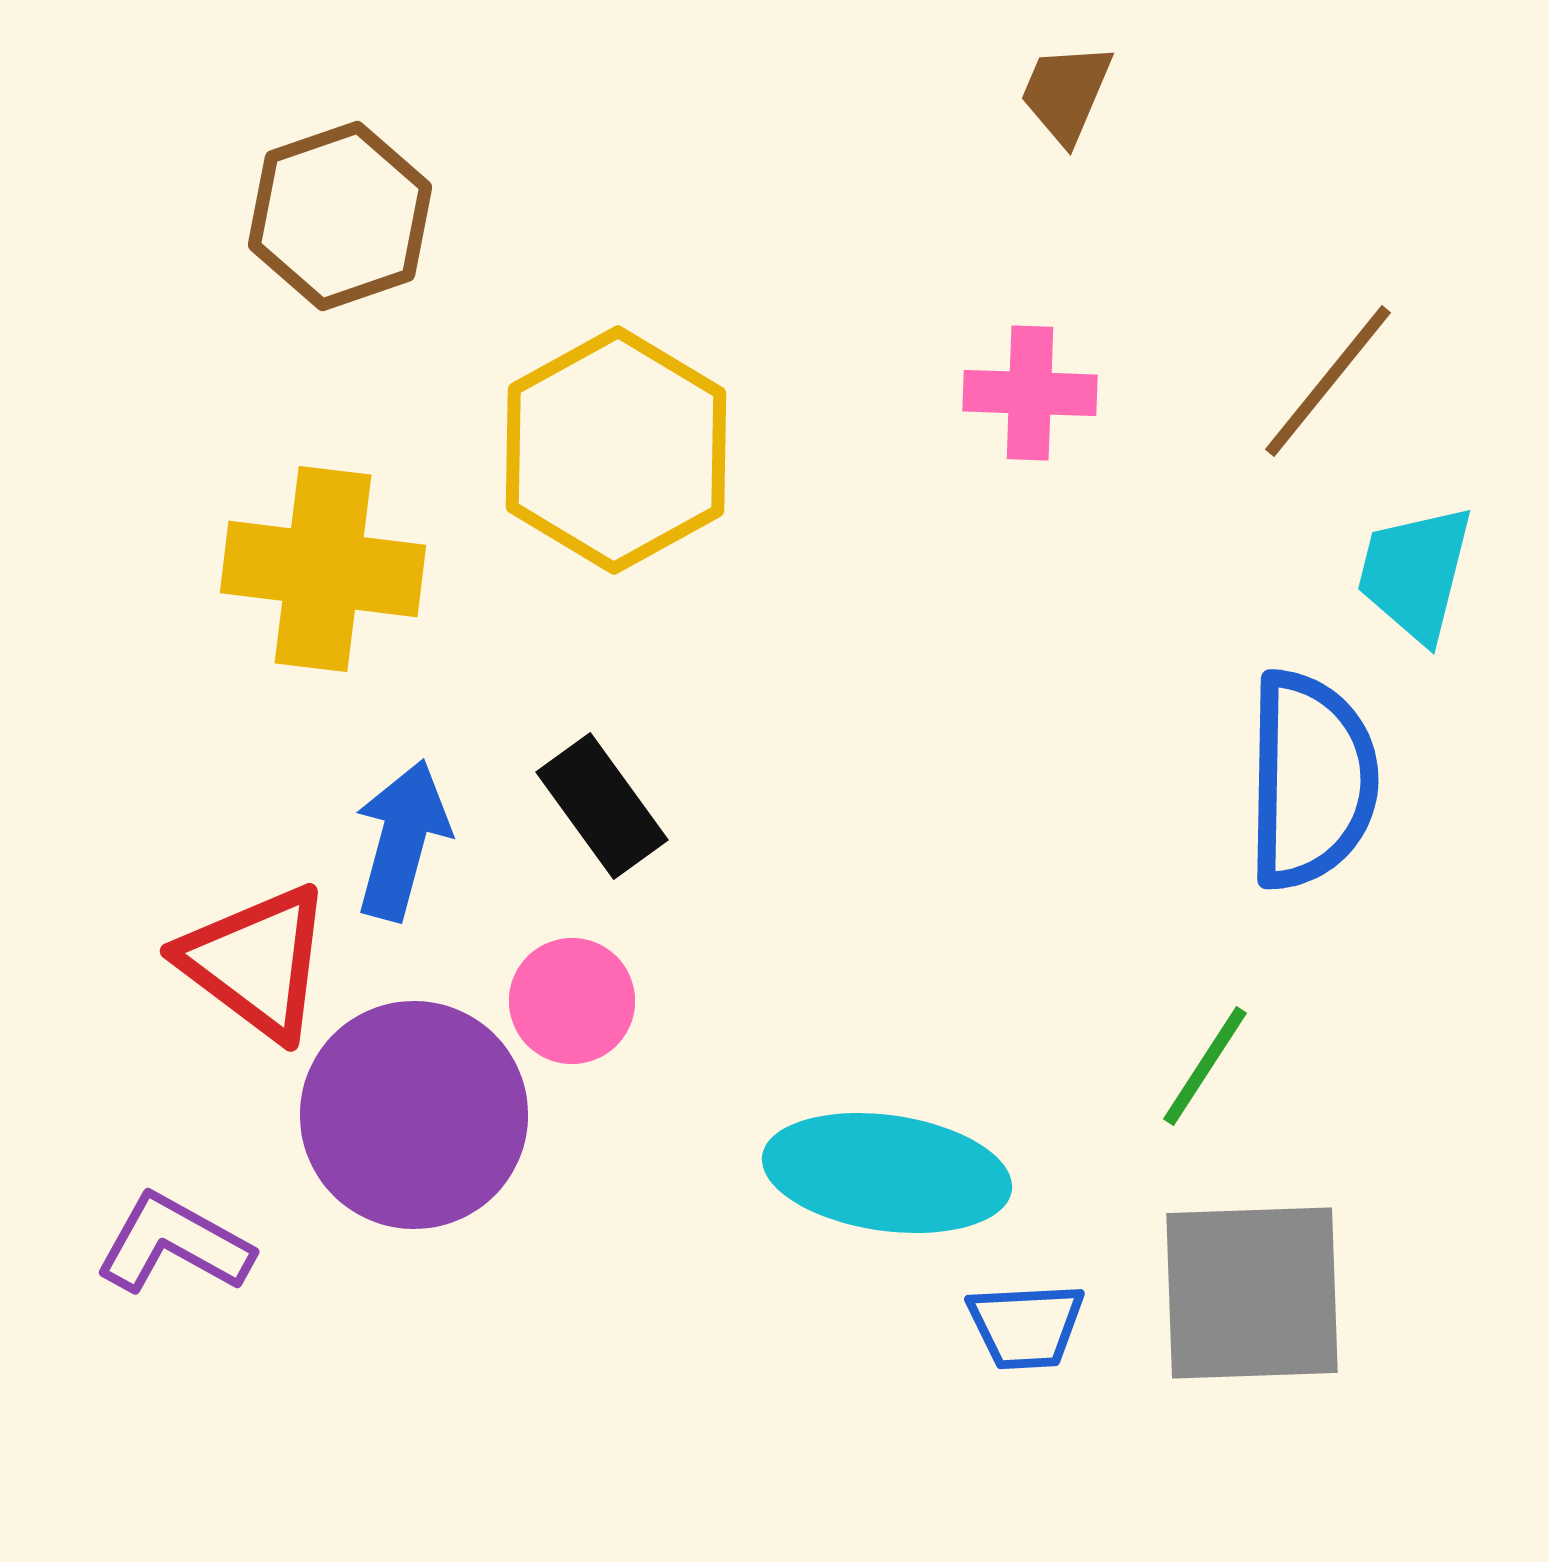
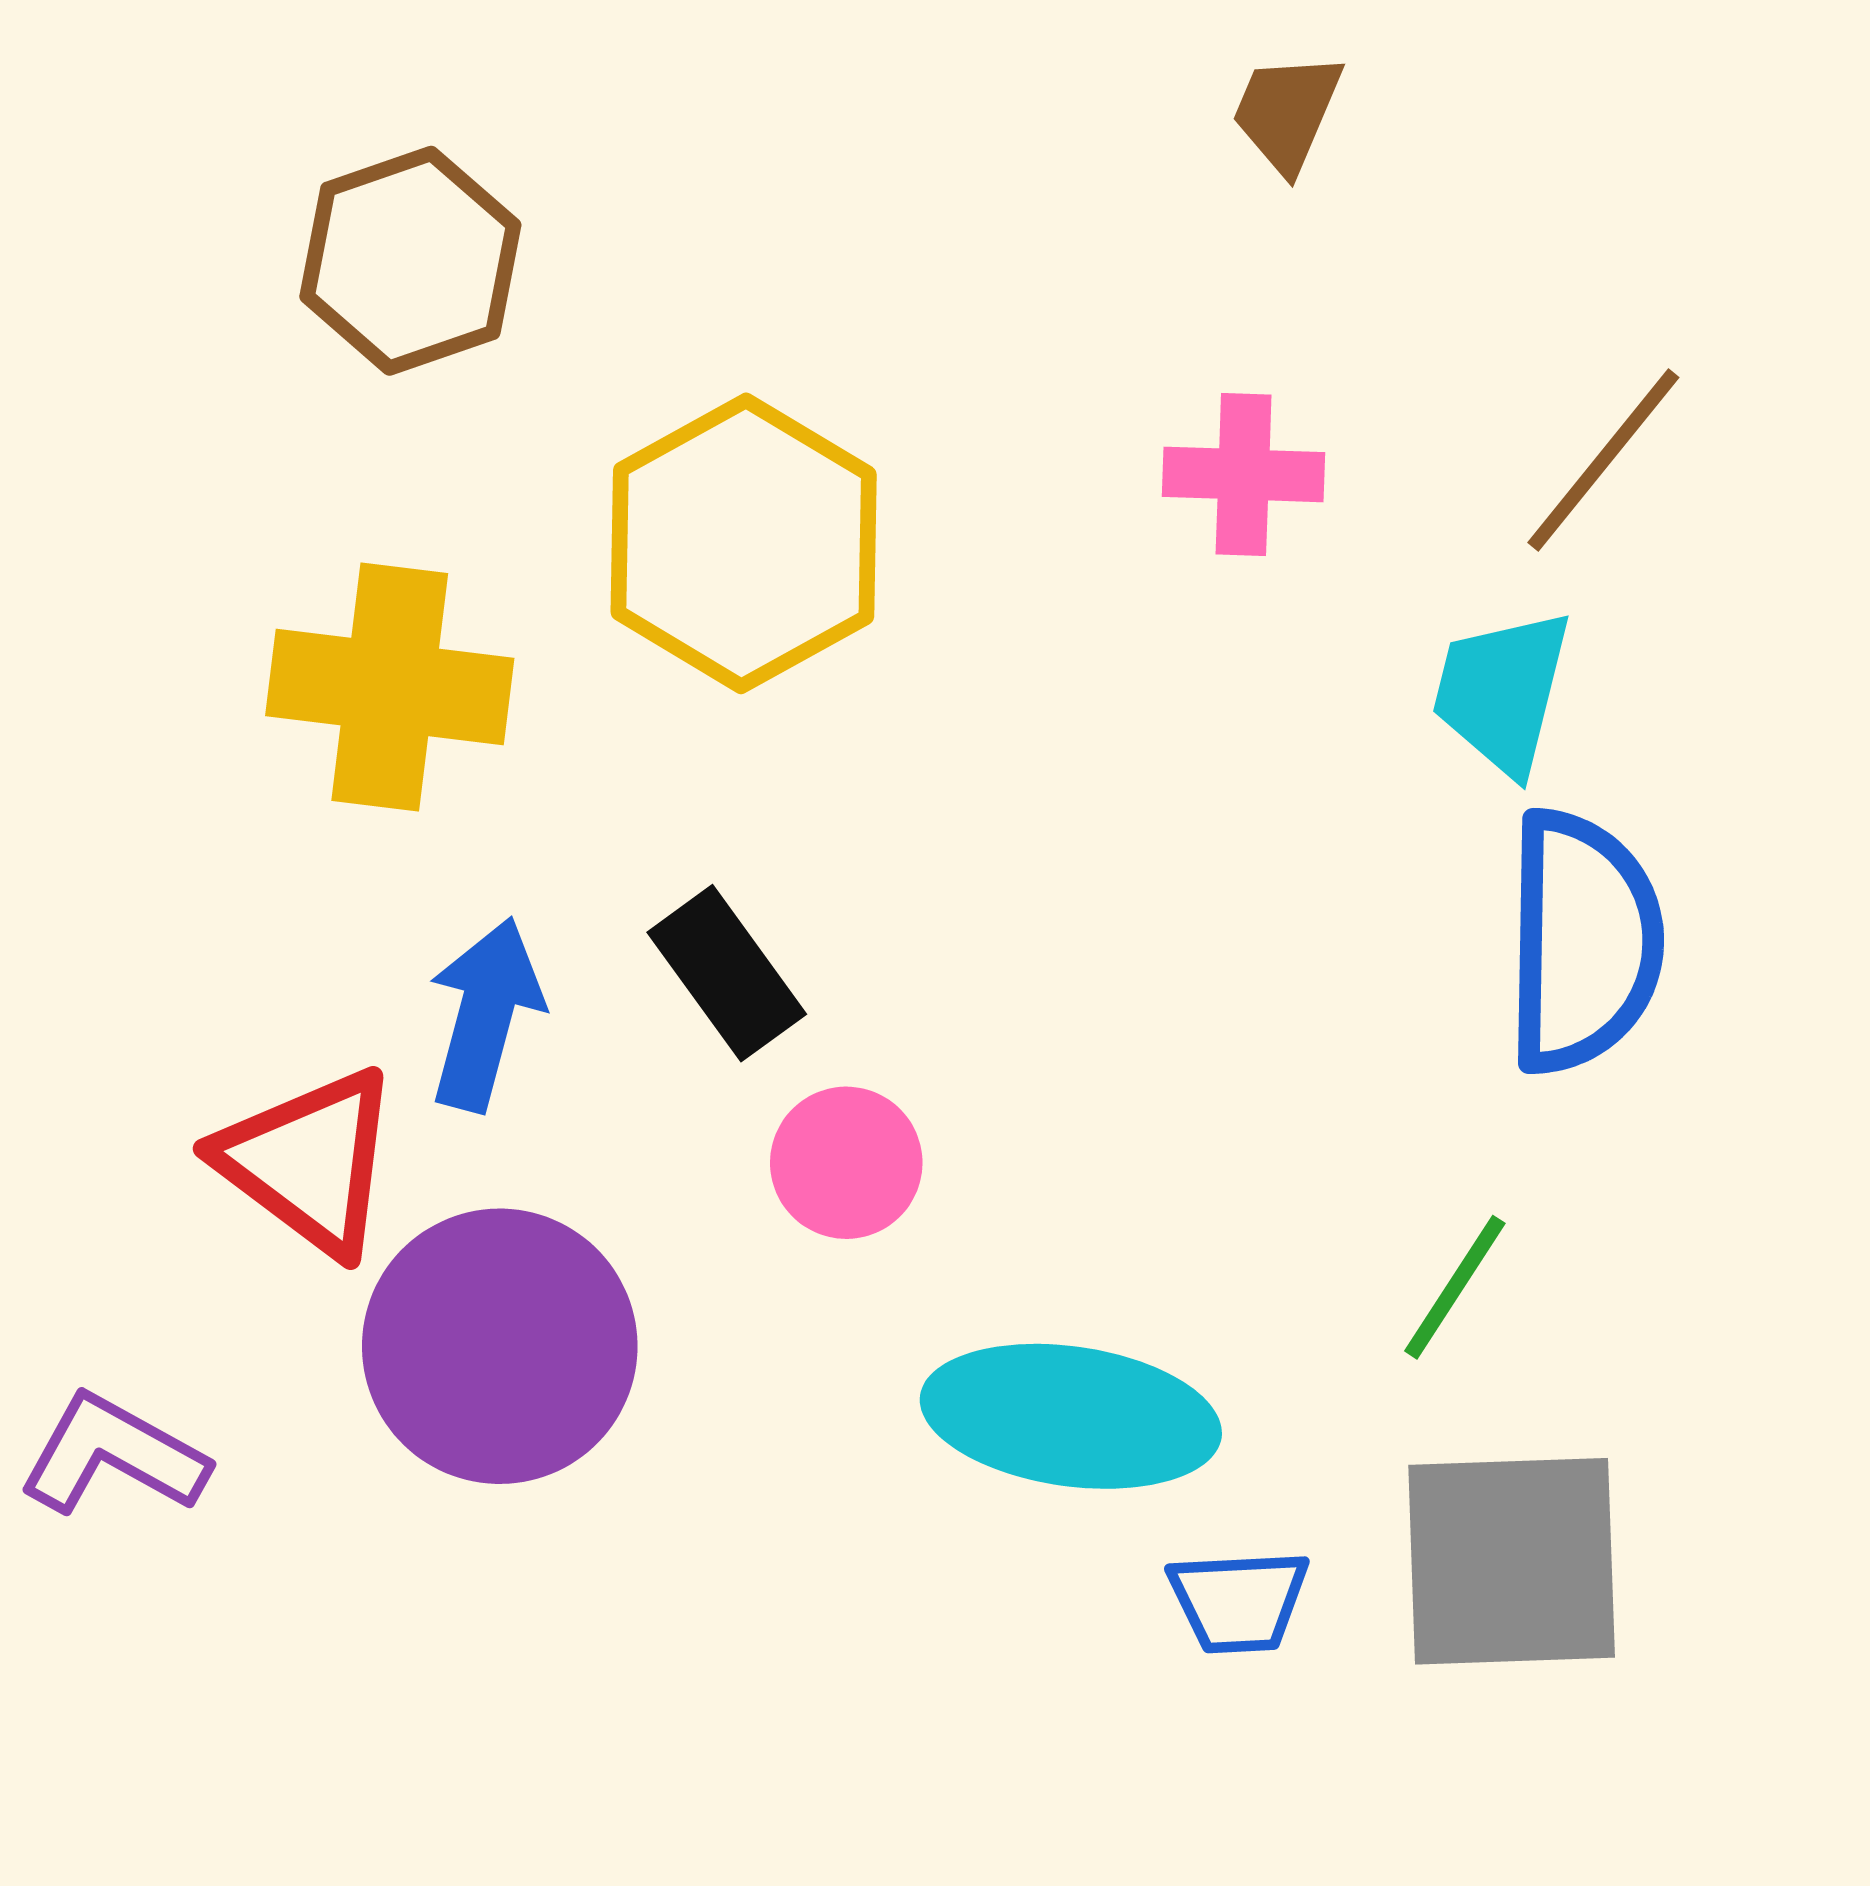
cyan trapezoid: (1415, 573) -> (1502, 692), moved
pink circle: (572, 1001) -> (846, 1163), moved
purple L-shape: (174, 1244) -> (113, 1455), moved

